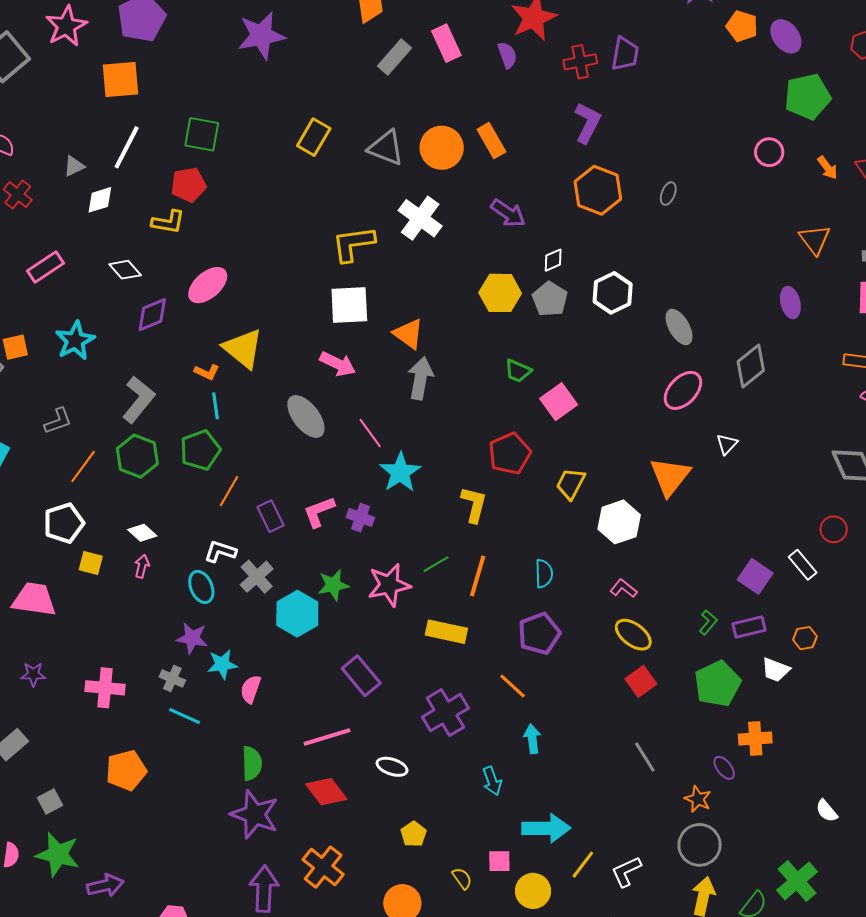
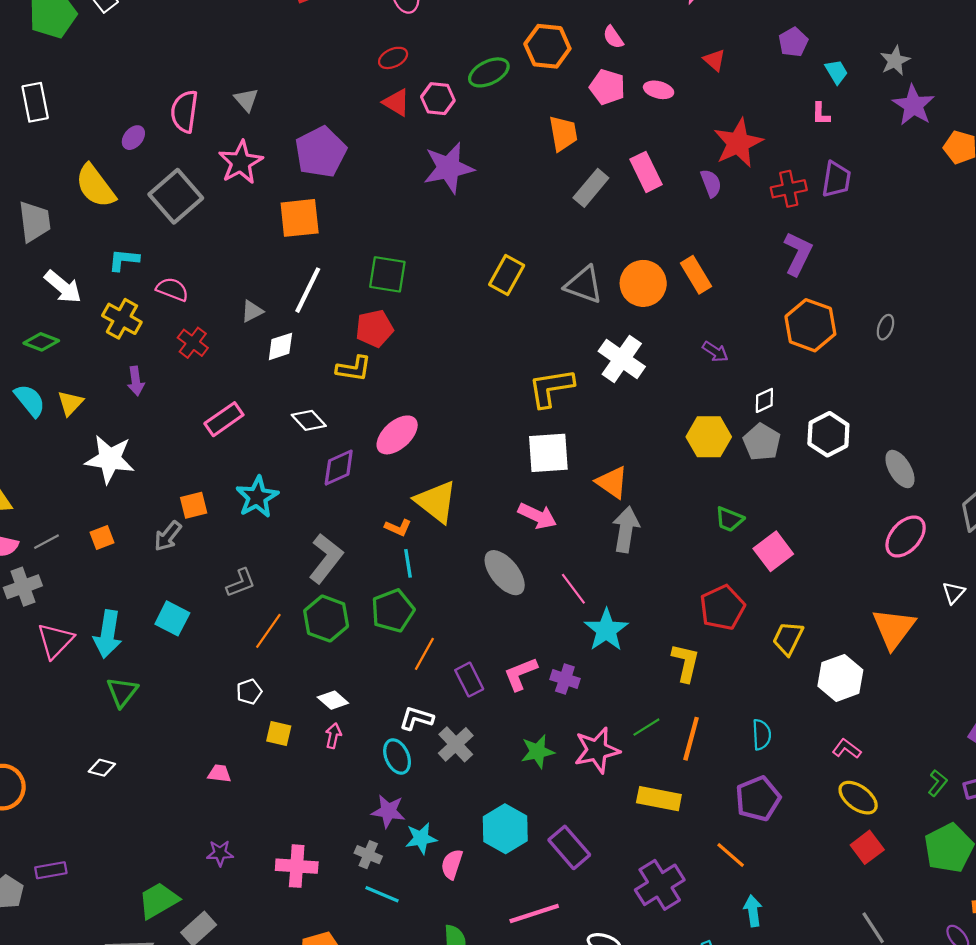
purple arrow: (508, 213) -> (715, 352), size x0.7
white pentagon: (64, 523) -> (249, 692), size x0.6
pink trapezoid: (34, 599) -> (219, 773), size x0.5
cyan hexagon: (297, 614) -> (505, 829), moved

